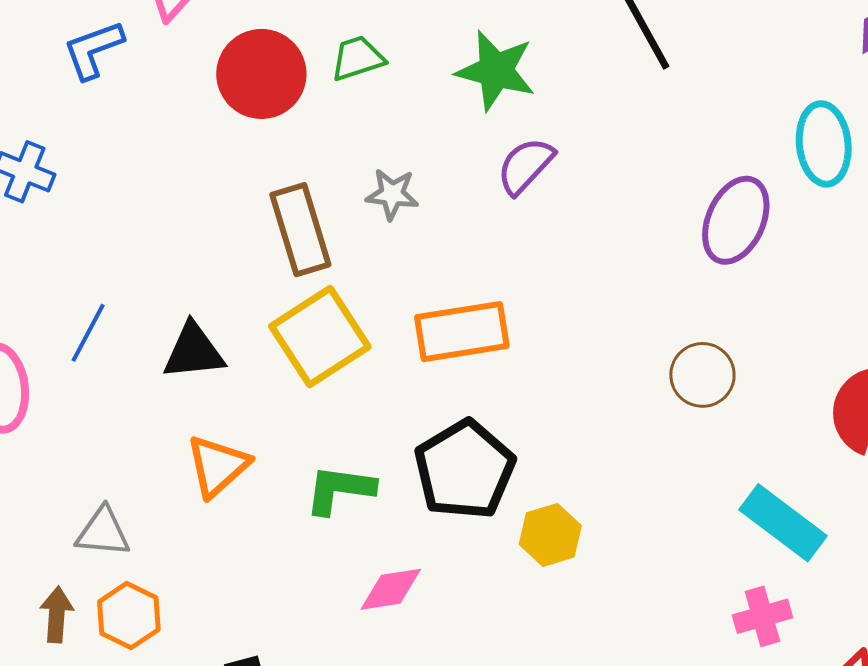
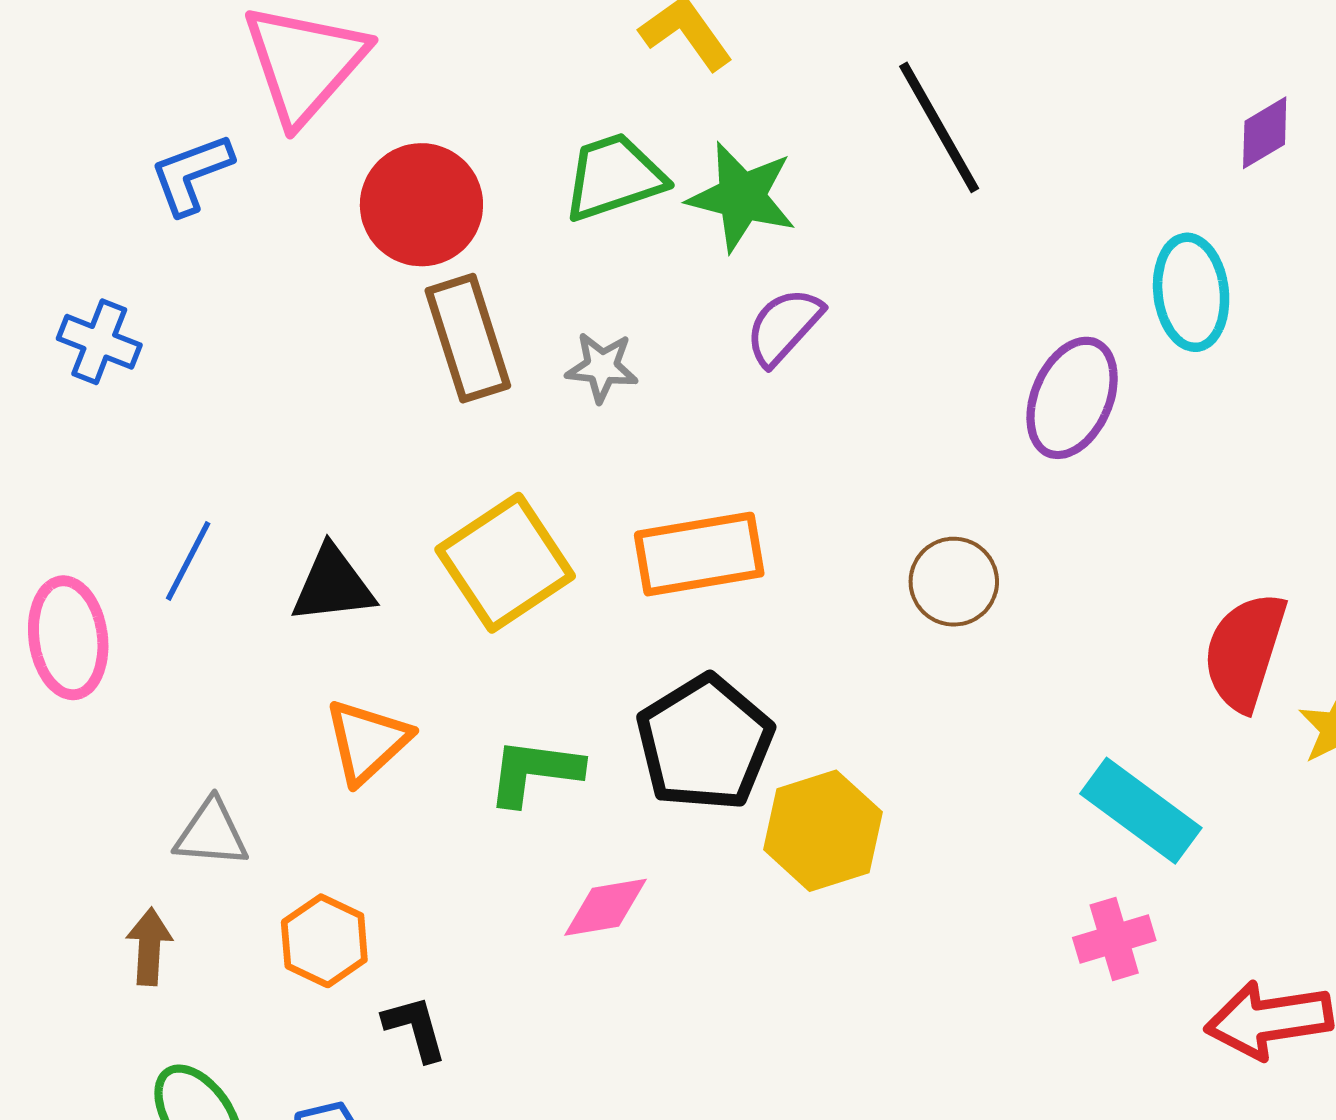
green trapezoid: (358, 58) -> (614, 177), moved, size x1.4
brown rectangle: (300, 230) -> (468, 338), moved
brown circle: (702, 375) -> (954, 582), moved
yellow hexagon: (550, 535) -> (823, 831), size x1.4
orange hexagon: (129, 616) -> (324, 941), moved

